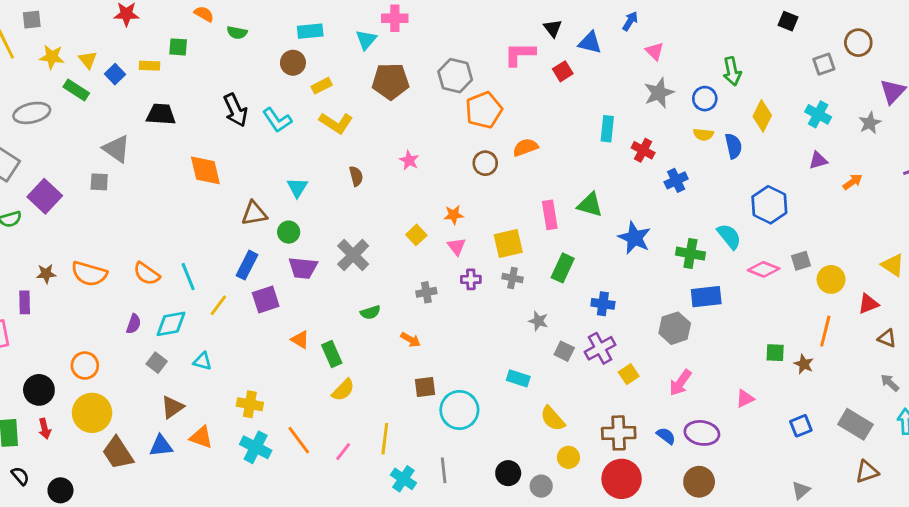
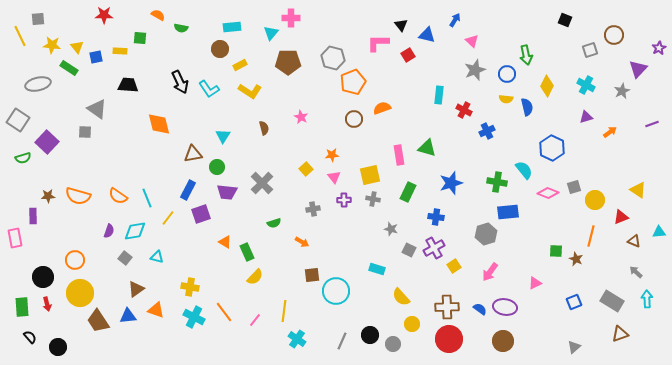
blue square: (115, 74) -> (96, 57), turned 32
blue star: (634, 238) -> (451, 183), moved, turned 30
gray line: (444, 470) -> (342, 341), moved, turned 30

